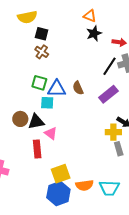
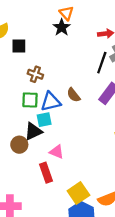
orange triangle: (90, 16) -> (66, 13), turned 40
black star: (94, 33) -> (62, 27), moved
brown cross: (42, 52) -> (35, 74), moved
black triangle: (36, 122) -> (33, 131), moved

